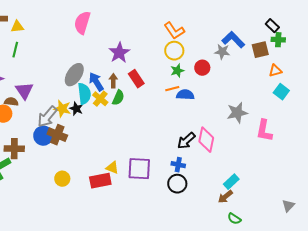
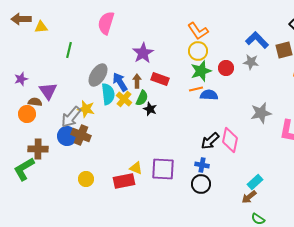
green line: (15, 50) -> (69, 50), moved
gray star: (222, 52) -> (251, 62), moved
green star: (177, 71) -> (201, 71), size x1.5
red rectangle: (136, 79) -> (160, 79), turned -36
black star: (76, 109) -> (150, 109), moved

